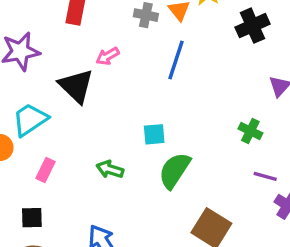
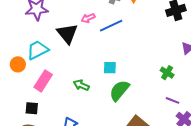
blue line: (176, 60) -> (111, 26), moved, turned 40
pink rectangle: (46, 170) -> (43, 81), size x1.5

